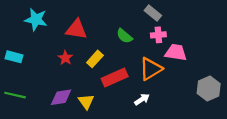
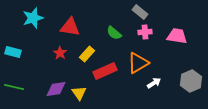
cyan star: (36, 20) -> (33, 18), turned -30
pink trapezoid: (176, 52) -> (177, 36), moved
white arrow: (142, 99) -> (154, 83), moved

